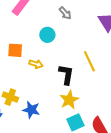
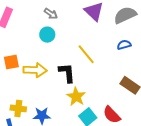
cyan circle: (47, 35) -> (47, 35), moved
yellow arrow: (36, 64) -> (35, 70), size x1.6

